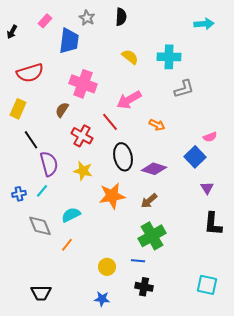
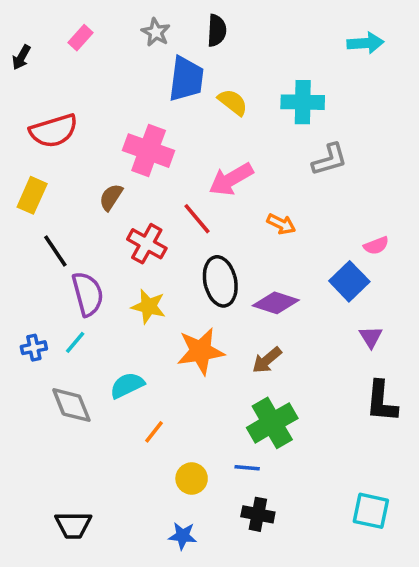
blue trapezoid: (69, 41) -> (186, 79), moved
orange line: (67, 245) -> (154, 432), moved

